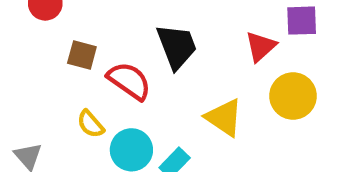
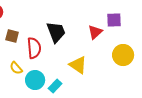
red semicircle: (129, 81) -> (34, 48), turned 50
yellow circle: (293, 96) -> (123, 55), moved

